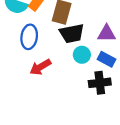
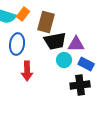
purple triangle: (107, 33) -> (76, 44), moved
red arrow: (40, 67) -> (27, 71), turned -60

